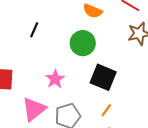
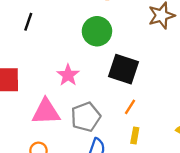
black line: (34, 30) -> (28, 22), moved
pink triangle: (34, 109) -> (46, 112), turned 40

